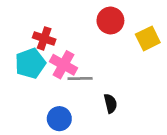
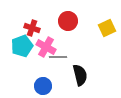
red circle: (110, 20) -> (68, 21), moved
black semicircle: (110, 103) -> (80, 75), size x1.5

